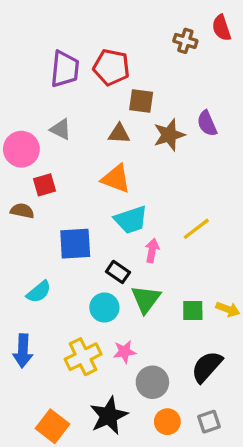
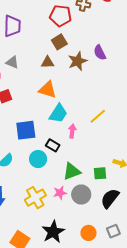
red pentagon: (111, 67) -> (60, 16), moved
brown square: (141, 101) -> (59, 42), turned -35
cyan trapezoid: (131, 220) -> (58, 114), turned -35
green triangle: (146, 299) -> (72, 171), moved, turned 36
cyan circle: (104, 307) -> (38, 159), moved
green square: (193, 311) -> (100, 173), moved
gray circle: (152, 382) -> (81, 194), moved

